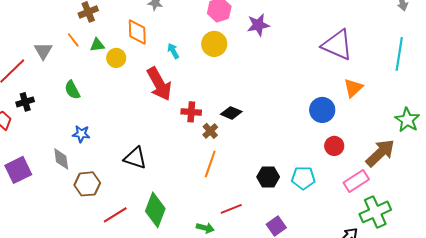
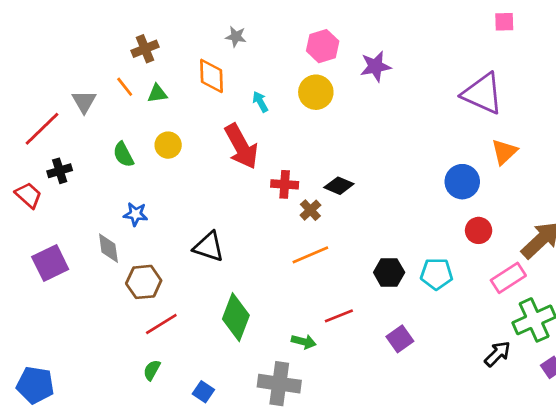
yellow circle: (116, 58) -> (168, 145), moved
orange line: (210, 164) -> (310, 255), turned 48
red line: (115, 215) -> (161, 324), moved

